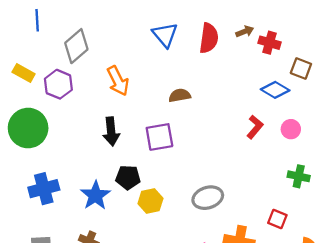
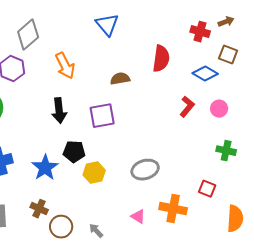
brown arrow: (245, 31) -> (226, 22), moved
red semicircle: (209, 38) -> (161, 59), moved

